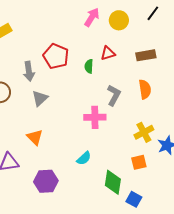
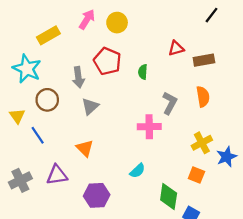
pink arrow: (92, 17) -> (87, 19), moved
yellow circle: (119, 20) -> (117, 23), moved
red triangle: (108, 53) -> (176, 48), moved
orange square: (139, 162) -> (196, 175), turned 35

